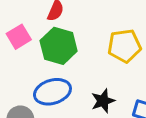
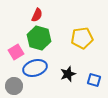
pink square: (19, 37) -> (16, 52), moved

